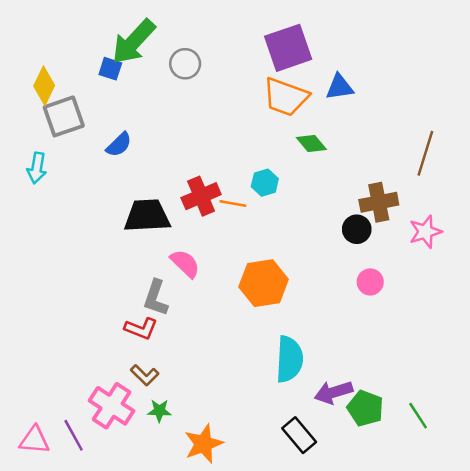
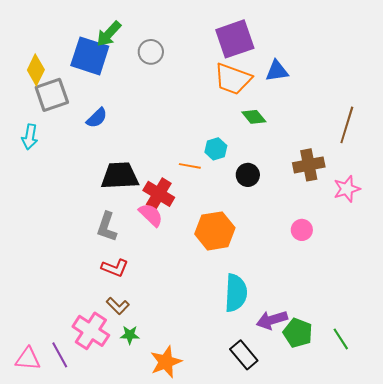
green arrow: (134, 42) -> (109, 34), size x0.7
blue square: (110, 69) -> (90, 56), size x2.0
red cross: (201, 196) -> (159, 194), moved, turned -36
black circle: (357, 229) -> (248, 175), moved
gray L-shape: (156, 298) -> (107, 227), moved

